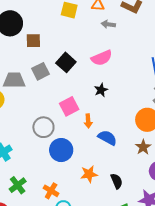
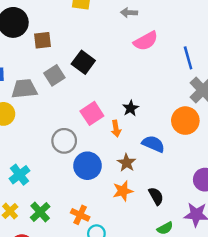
pink semicircle: (102, 58) -> (146, 41), moved
black star: (101, 90) -> (131, 108), moved
blue semicircle: (107, 138) -> (153, 144), moved
brown star: (143, 147) -> (127, 163), moved

